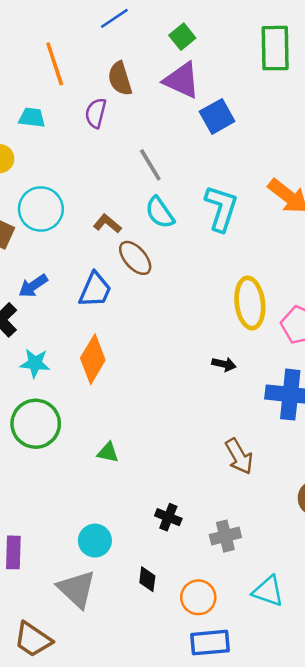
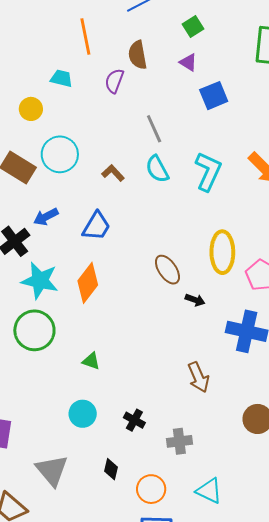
purple triangle: (182, 80) -> (188, 62), size x0.6
brown ellipse: (135, 258) -> (167, 270), moved
cyan star: (35, 363) -> (40, 281), size x1.5
cyan circle: (95, 541) -> (83, 414), moved

